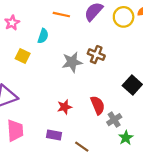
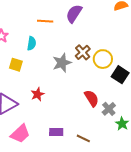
yellow circle: (124, 17) -> (103, 59), moved
brown cross: (96, 55) -> (83, 52), turned 35
red star: (65, 107) -> (37, 94), moved
pink trapezoid: (15, 131) -> (20, 134), turned 60

